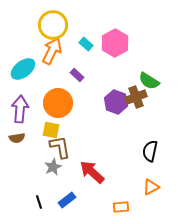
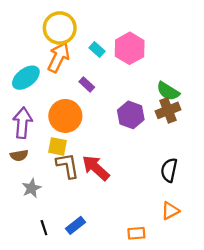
brown cross: (136, 97) -> (168, 110), moved
gray star: (53, 167) -> (32, 188), moved
red arrow: (92, 172) -> (96, 168), moved

